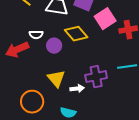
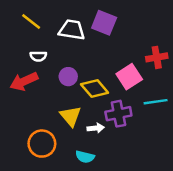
pink square: (105, 19) -> (129, 77), moved
yellow diamond: (76, 34) -> (95, 89), moved
white semicircle: (36, 35) -> (38, 56), moved

